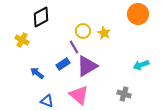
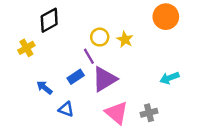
yellow cross: (22, 40) -> (26, 48), turned 32
gray cross: (124, 94) -> (149, 113), turned -32
pink triangle: (79, 95) -> (117, 113), moved
blue triangle: (47, 101) -> (66, 109), moved

